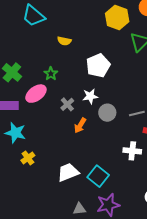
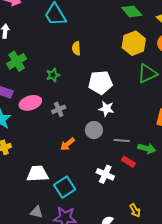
yellow semicircle: (64, 41) -> (76, 48), turned 56
pink ellipse: (36, 94) -> (30, 103), moved
white star: (90, 96) -> (106, 109), moved
orange arrow: (80, 125) -> (67, 144), moved

